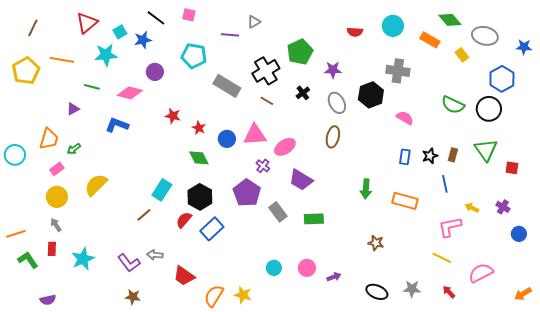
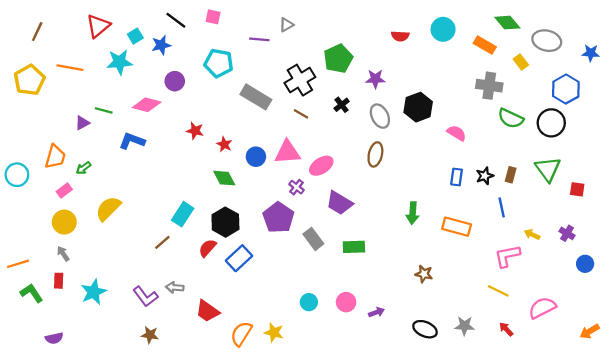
gray cross: (398, 71) -> (489, 86), moved
green line: (92, 87) -> (104, 110), moved

